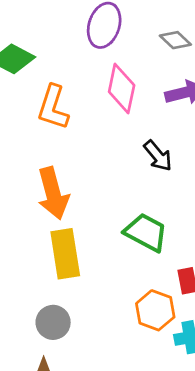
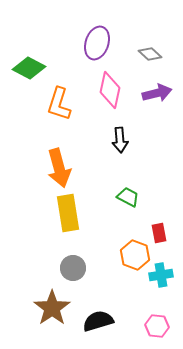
black arrow: (158, 156) -> (120, 140), moved, turned 35
green trapezoid: (146, 232) -> (128, 197), size x0.7
gray circle: (53, 322) -> (73, 268), moved

